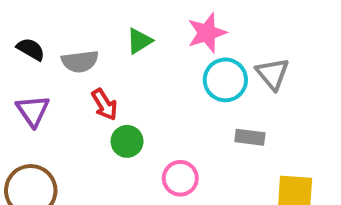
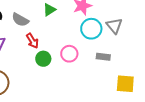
gray semicircle: (80, 61) -> (20, 20), turned 36
pink circle: (180, 178) -> (69, 54), moved

